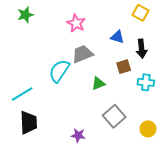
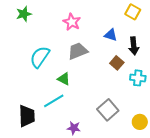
brown square: (124, 67) -> (117, 63), turned -32
cyan semicircle: (59, 71) -> (40, 57), moved
green triangle: (98, 83) -> (64, 79), moved, turned 48
cyan line: (22, 94) -> (54, 101), moved

